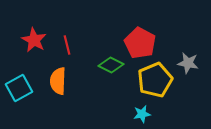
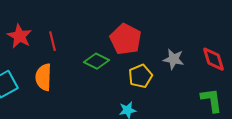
yellow pentagon: (155, 80) -> (141, 76), size x0.7

